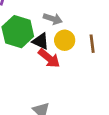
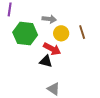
black triangle: (41, 41) -> (46, 61), moved

